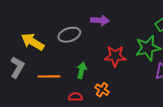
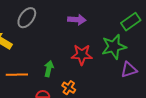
purple arrow: (100, 20) -> (77, 20), moved
gray ellipse: (69, 35) -> (27, 18), moved, turned -35

